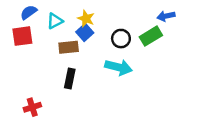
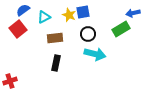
blue square: (85, 32) -> (83, 12), moved, turned 32
red square: (22, 36) -> (18, 29), turned -30
black circle: (121, 39) -> (88, 34), moved
red cross: (32, 107) -> (10, 81), moved

